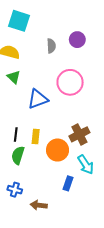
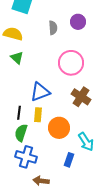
blue triangle: (38, 99) -> (40, 92), moved
brown cross: (79, 134) -> (81, 97), moved, turned -30
blue cross: (15, 190) -> (26, 157), moved, size x1.5

